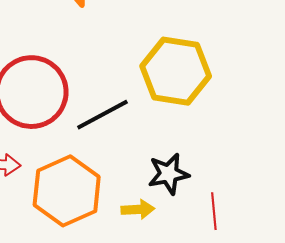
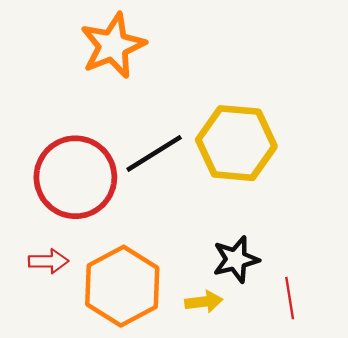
black line: (102, 115) -> (154, 153), moved

